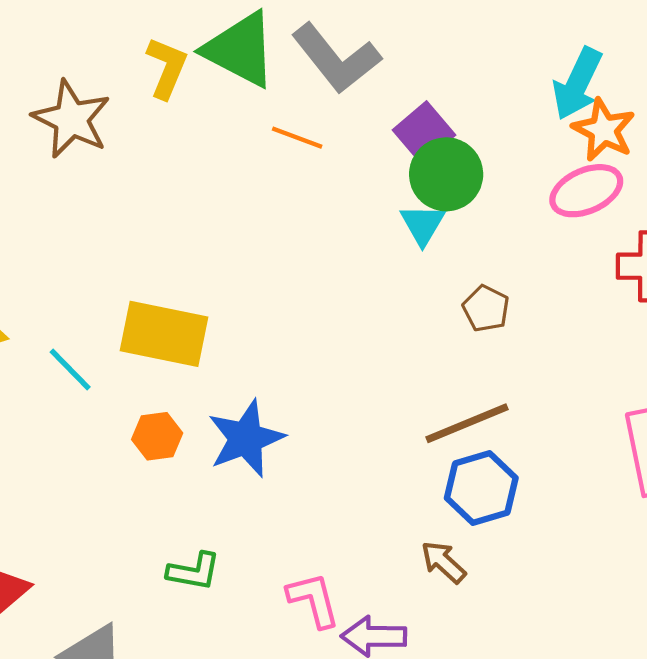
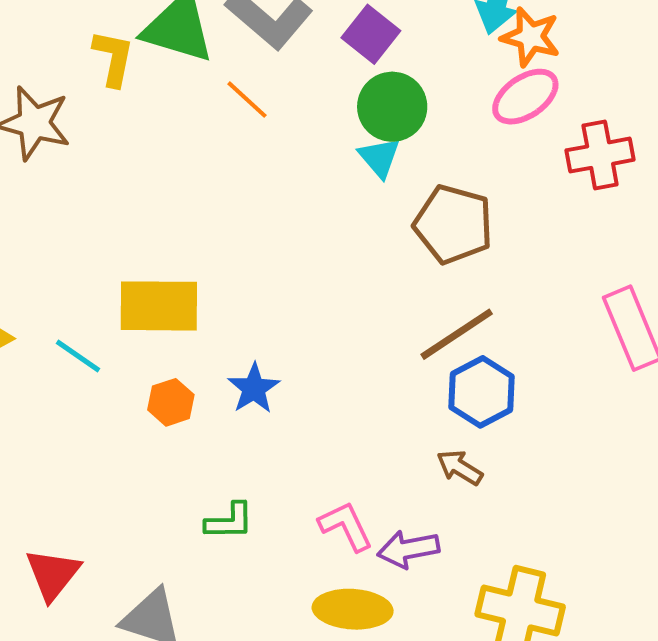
purple square: (424, 133) -> (371, 34), moved
orange line: (297, 138) -> (247, 100), turned 33
brown pentagon: (486, 309) -> (453, 224), size x1.8
blue star: (246, 439) -> (254, 388), size x0.7

